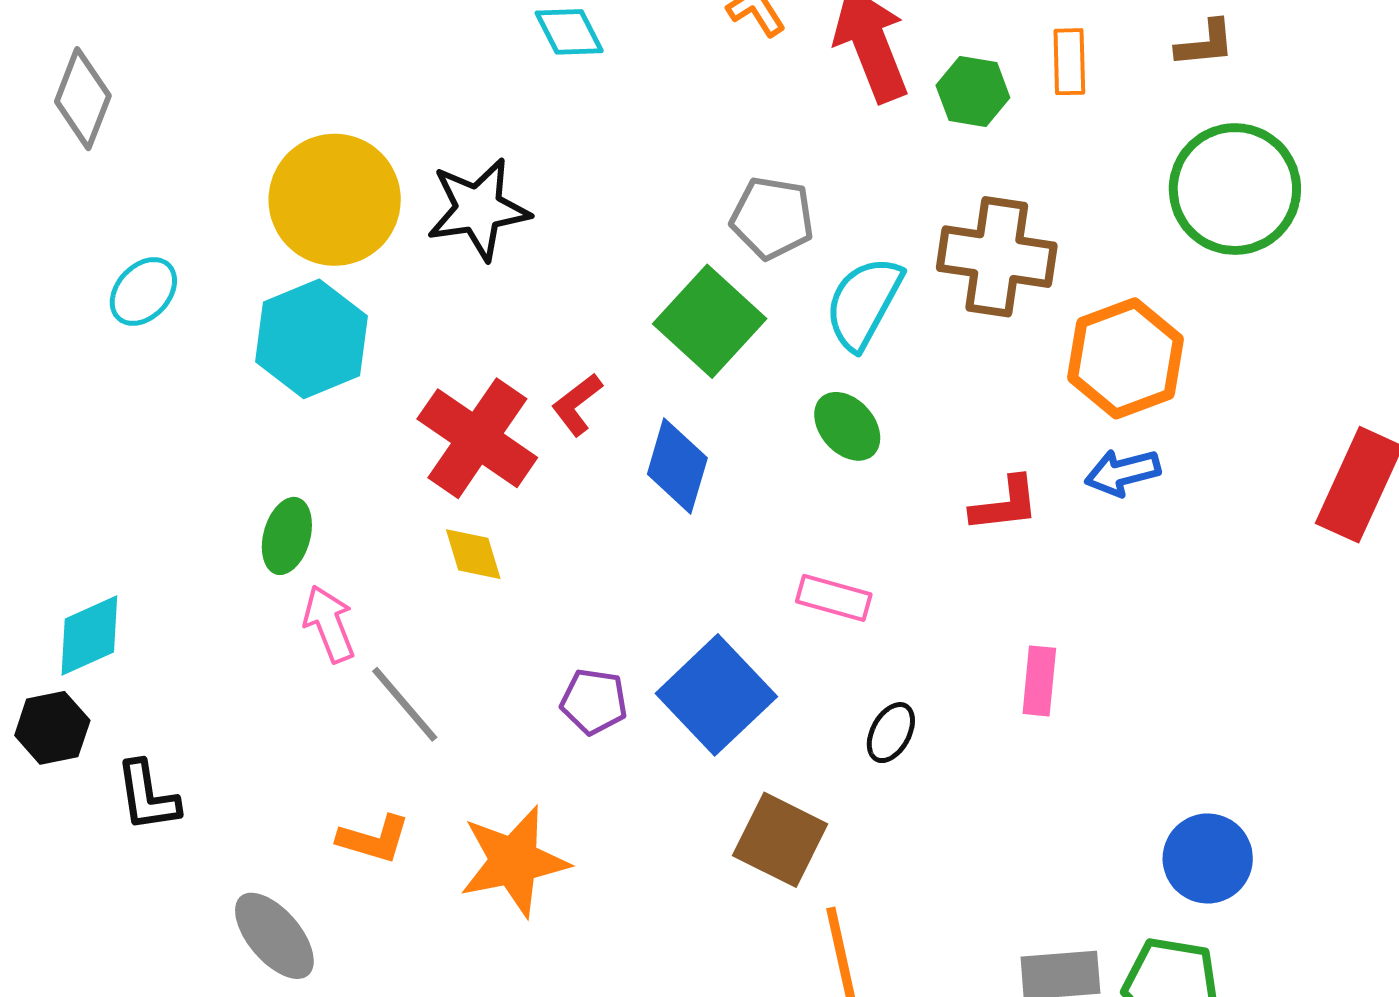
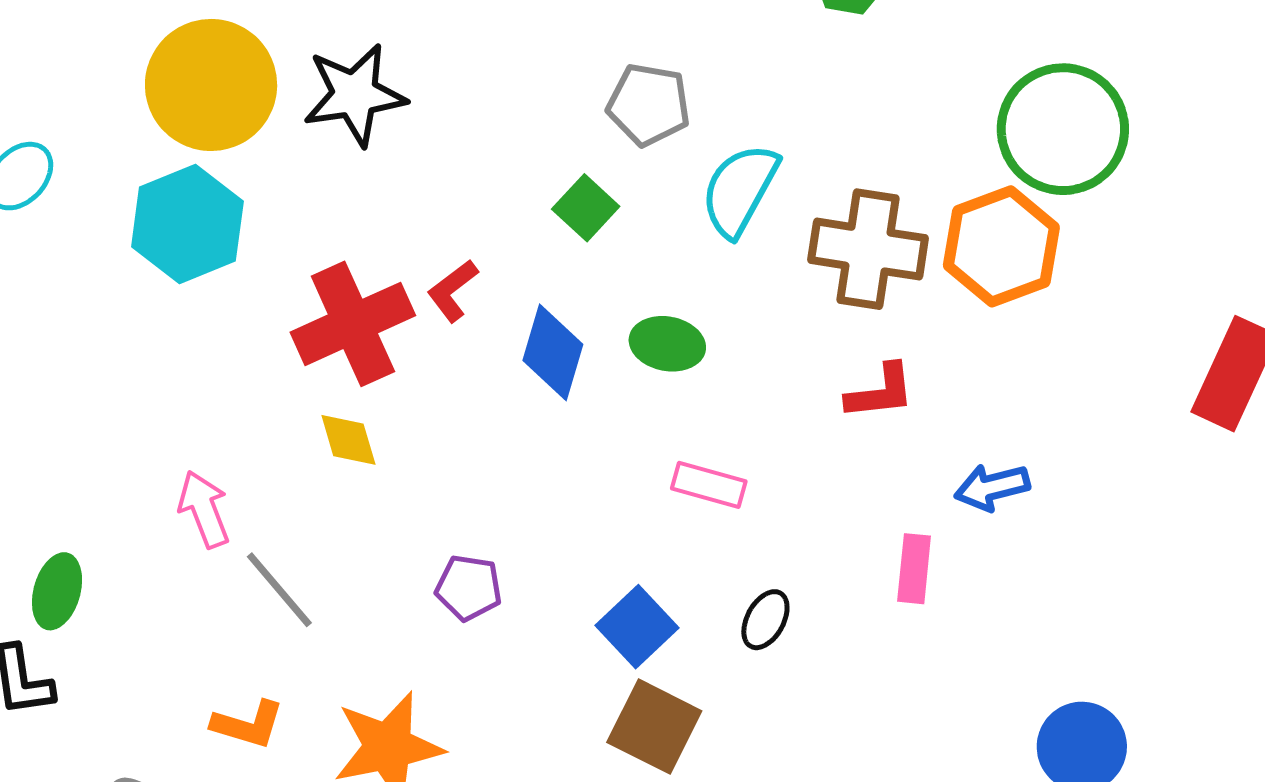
green circle: (1235, 189) -> (1063, 129), moved
brown cross: (997, 257) -> (868, 249), moved
green square: (710, 321) -> (586, 208), size x0.6
green ellipse: (847, 426) -> (667, 344), moved, turned -38
red cross: (477, 438) -> (353, 324), turned 31
blue arrow: (1122, 472) -> (992, 487), moved
green ellipse: (287, 536) -> (57, 591), moved
blue square: (716, 695) -> (637, 627), moved, size x0.7

